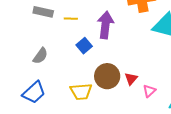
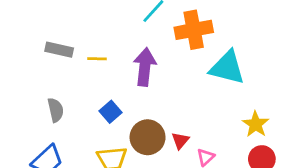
blue square: (84, 46) -> (110, 112), moved
gray semicircle: (40, 56) -> (56, 110), turned -48

